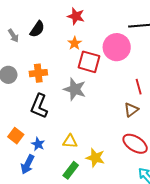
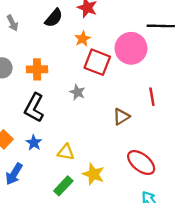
black semicircle: (37, 29) -> (54, 18), moved
gray star: (75, 89) -> (77, 92), size x0.6
brown triangle: (131, 110) -> (121, 117), moved
blue star: (38, 144) -> (34, 143), moved

